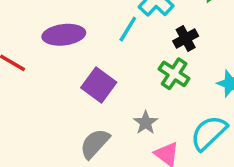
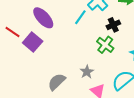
purple ellipse: (64, 35) -> (43, 18), turned 50
purple square: (99, 85) -> (33, 42), moved

